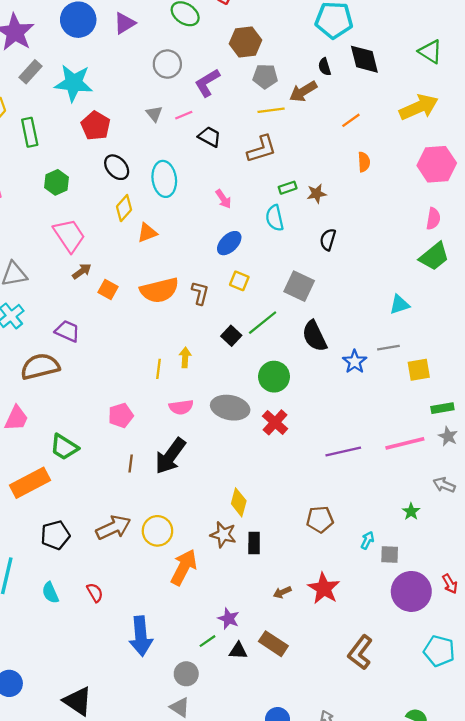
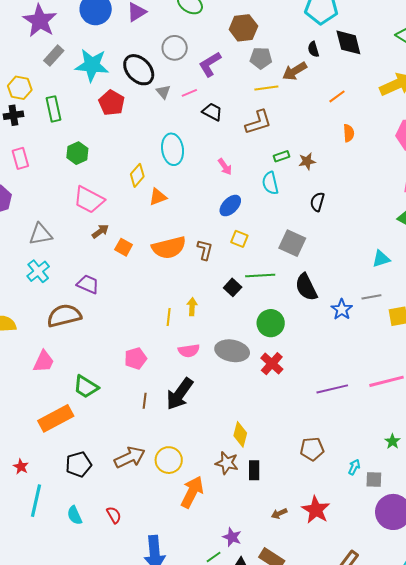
black ellipse: (117, 167) -> (139, 70), moved, size x1.4
pink trapezoid: (69, 235) -> (89, 200), turned 152
green line: (263, 323) -> (260, 276), turned 36

